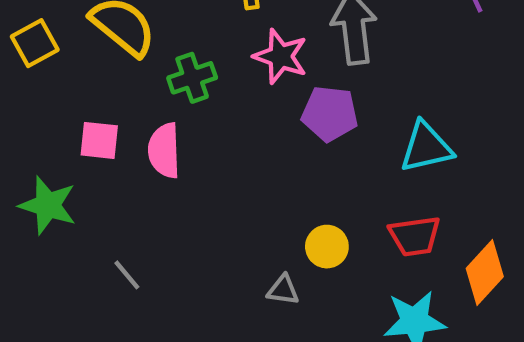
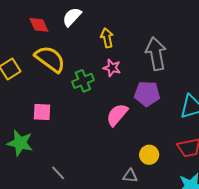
pink star: (281, 56) -> (112, 68), moved, size x0.7
pink semicircle: (164, 150) -> (117, 115), moved, turned 45

